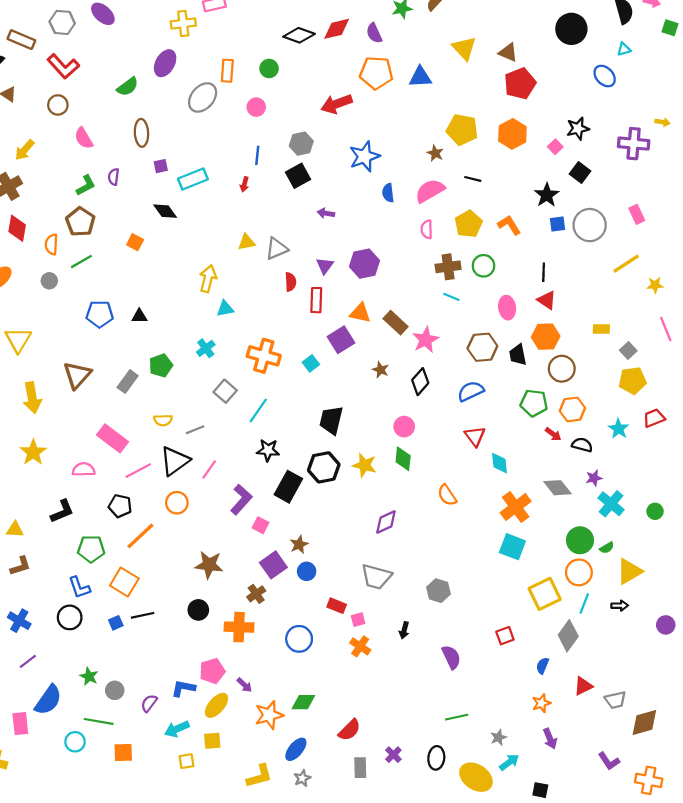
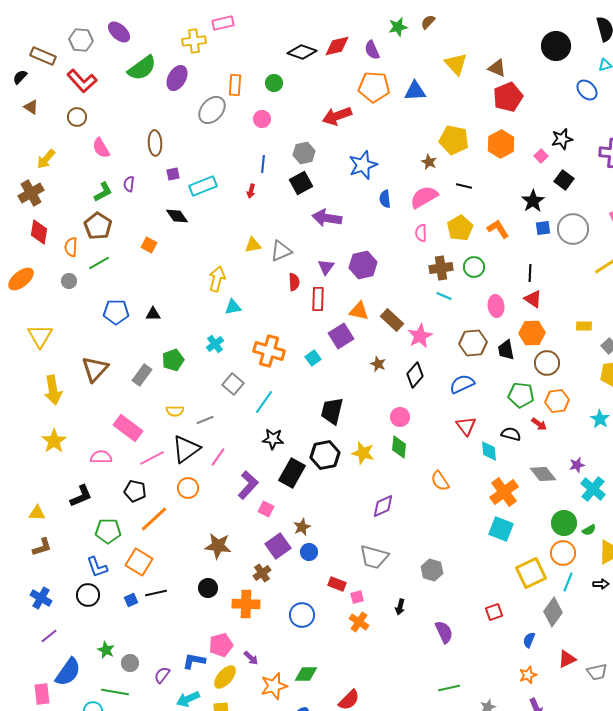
green semicircle: (128, 87) -> (142, 68), moved, size x1.4
purple arrow: (326, 213) -> (327, 218), size x1.8
black semicircle: (582, 445) -> (511, 434), moved

